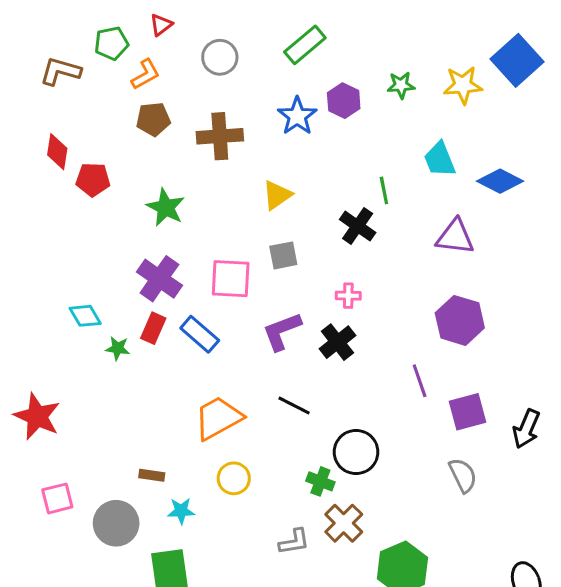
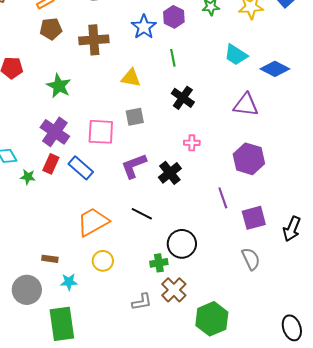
cyan trapezoid: (440, 159) -> (236, 55), turned -35
green line: (384, 190) -> (173, 58), moved
yellow triangle: (277, 195) -> (131, 78), turned 45
pink cross: (348, 296) -> (192, 143), moved
green cross: (320, 481) -> (159, 263), turned -30

